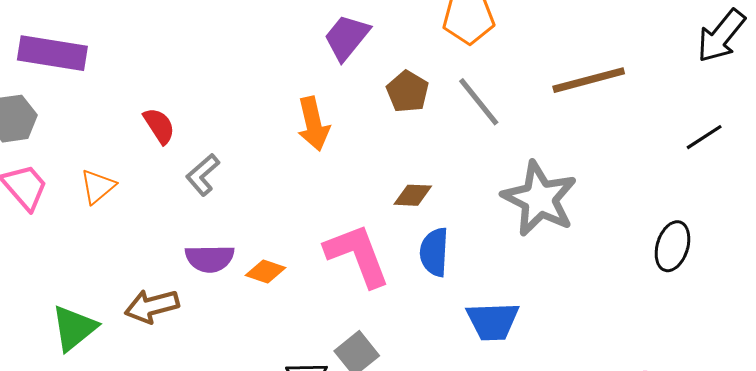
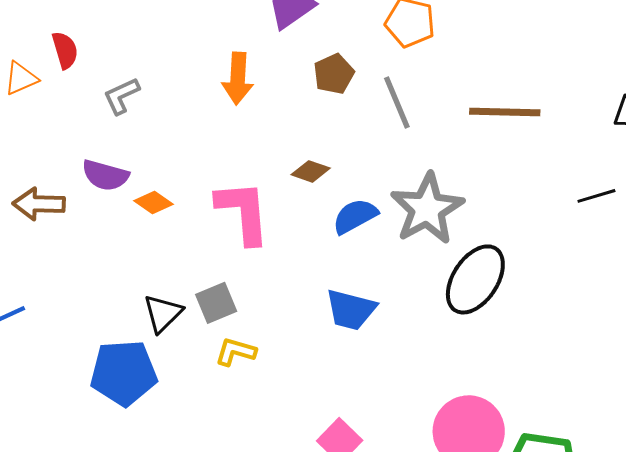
red semicircle: (159, 126) -> (65, 50), moved
black ellipse: (672, 246) -> (475, 279), moved, size x1.5
blue semicircle: (434, 252) -> (355, 216), moved, turned 42

